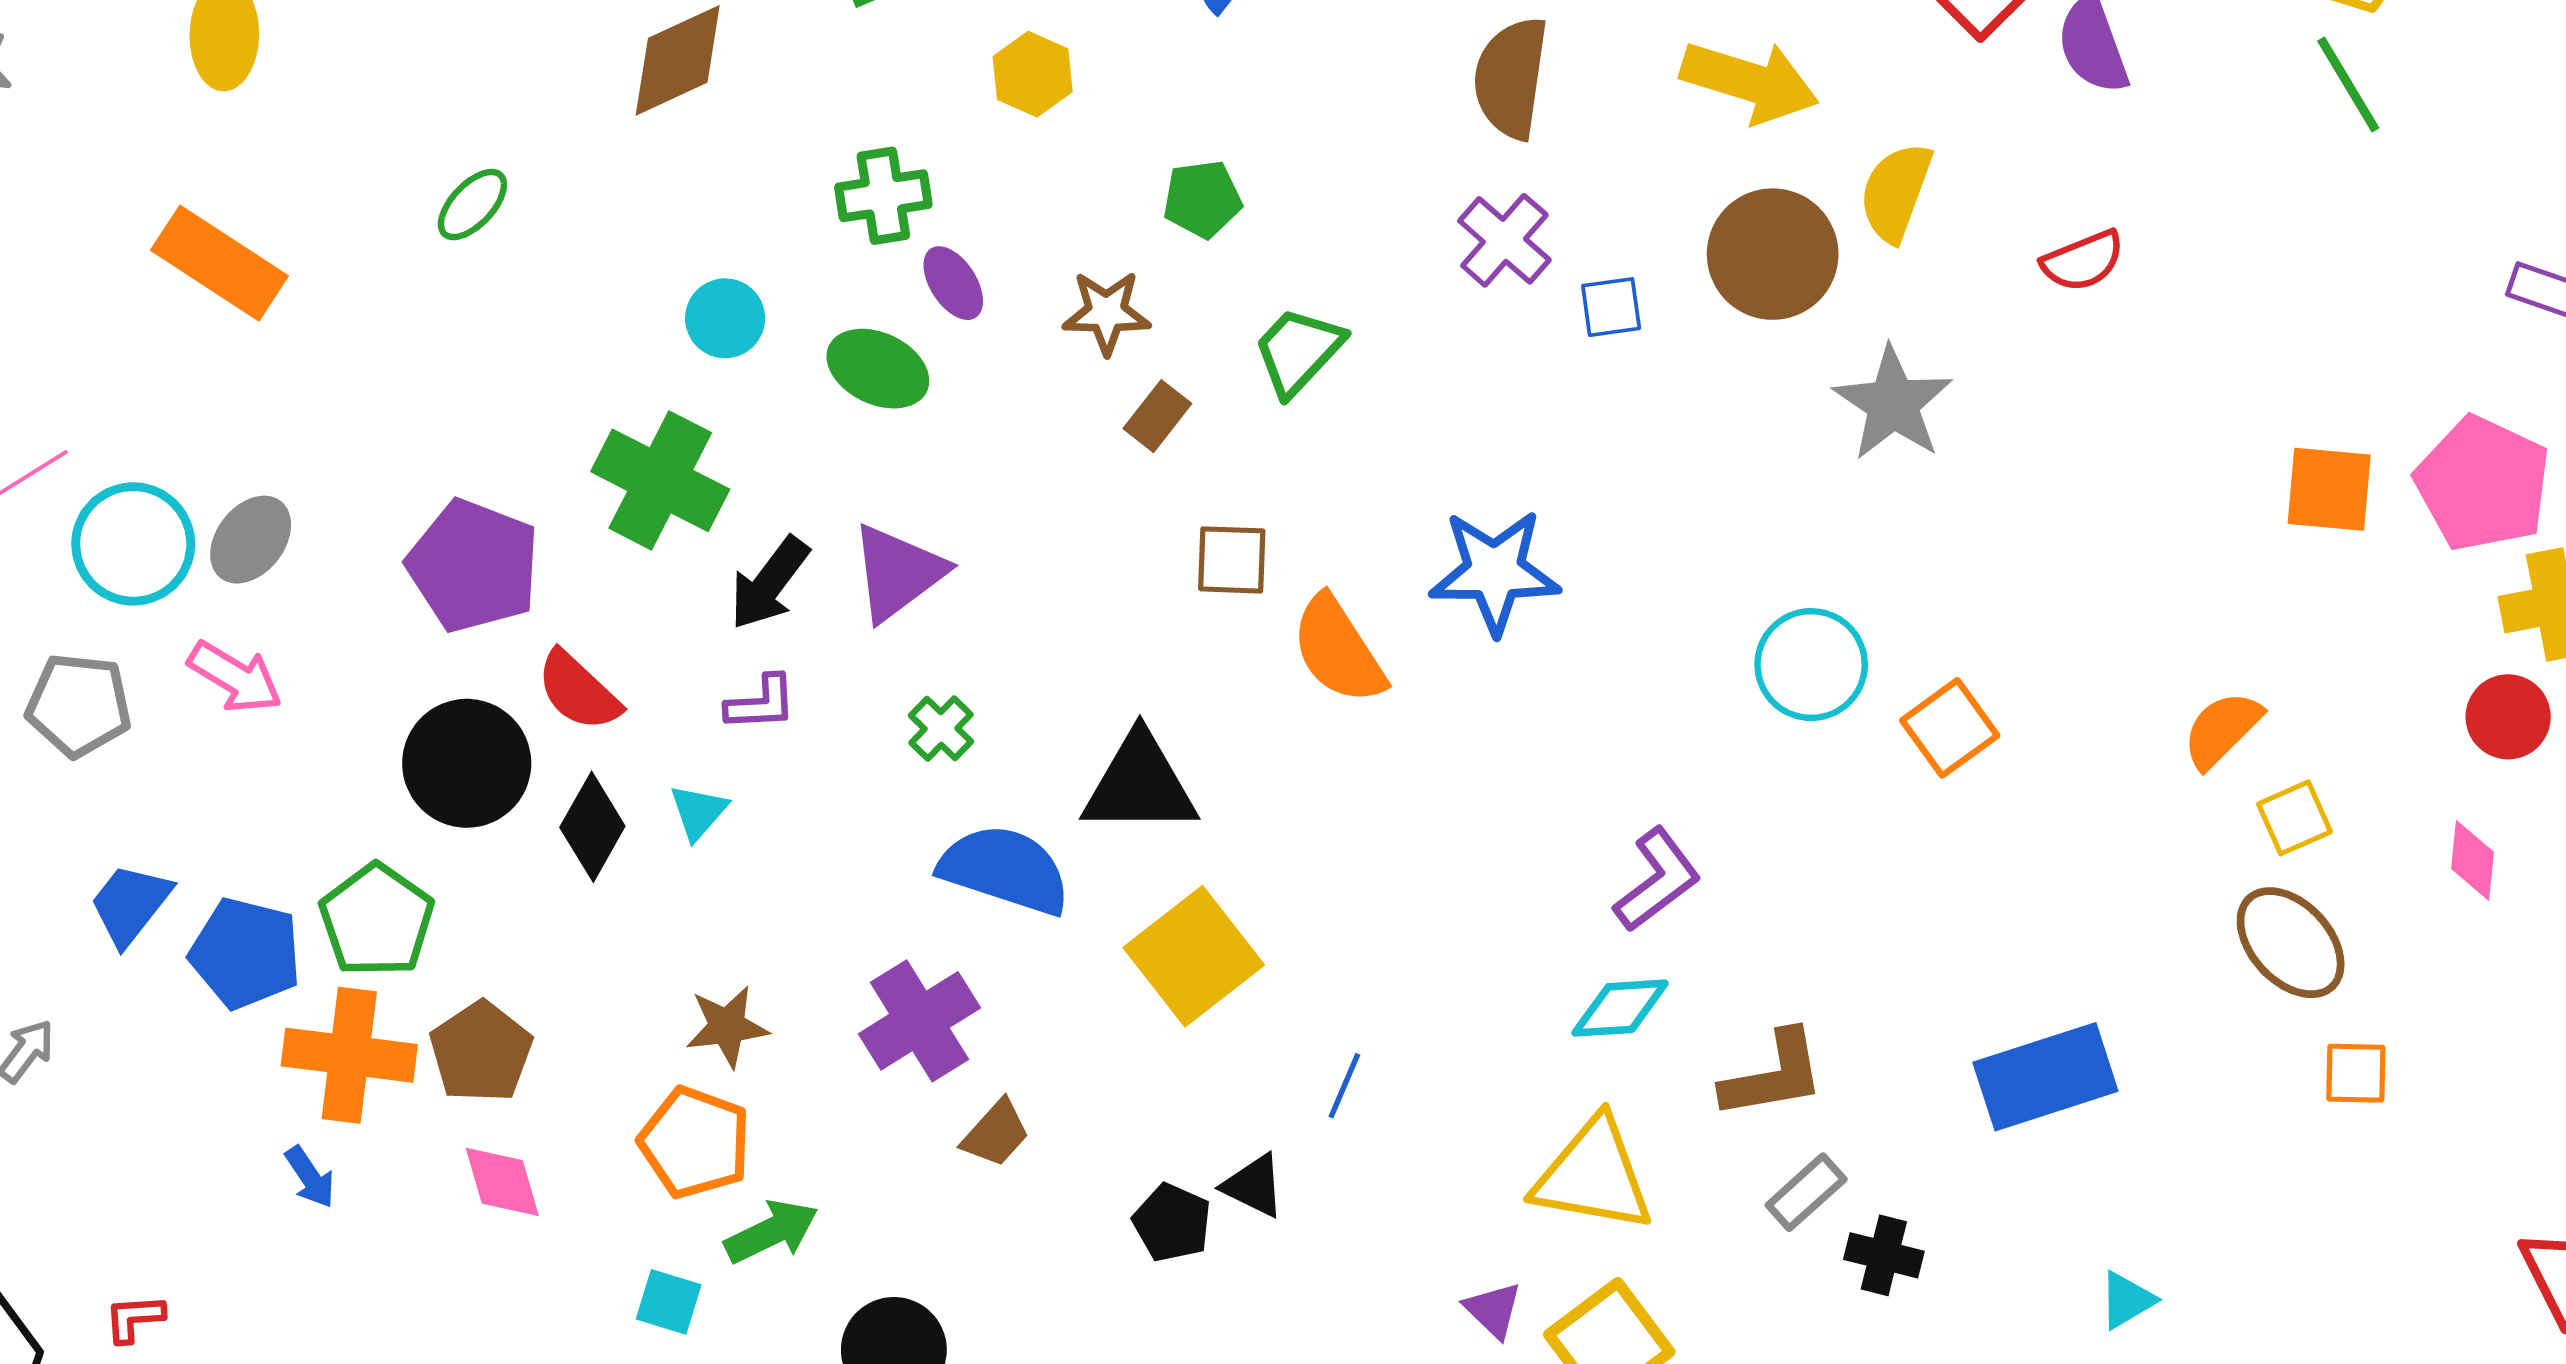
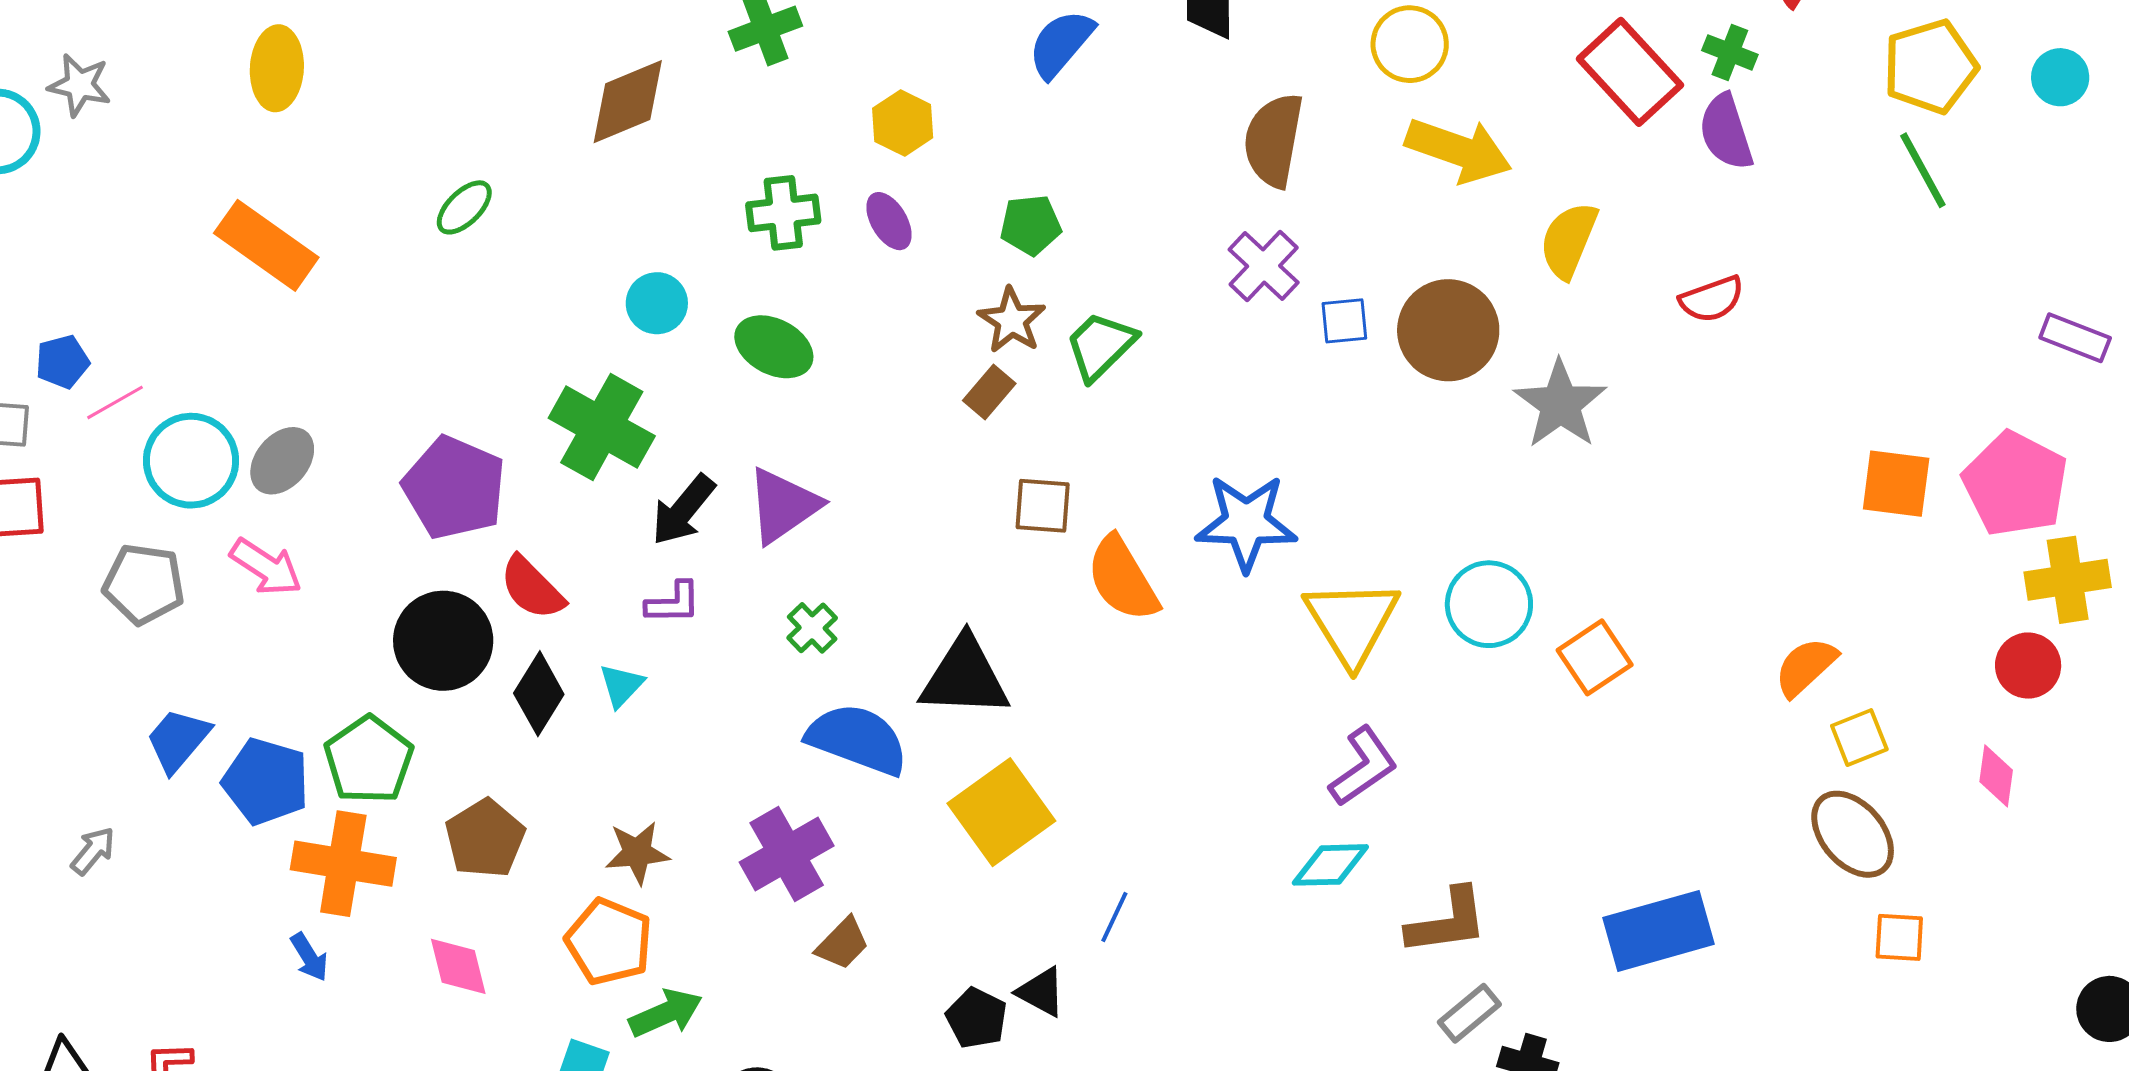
brown circle: (1773, 254) -> (1448, 330), moved
purple ellipse: (953, 283) -> (889, 221), moved
brown star: (1107, 313) -> (1012, 320), moved, turned 30
brown pentagon: (481, 1052) -> (485, 838), moved
yellow triangle: (1593, 1175) -> (1352, 622), moved, turned 46

